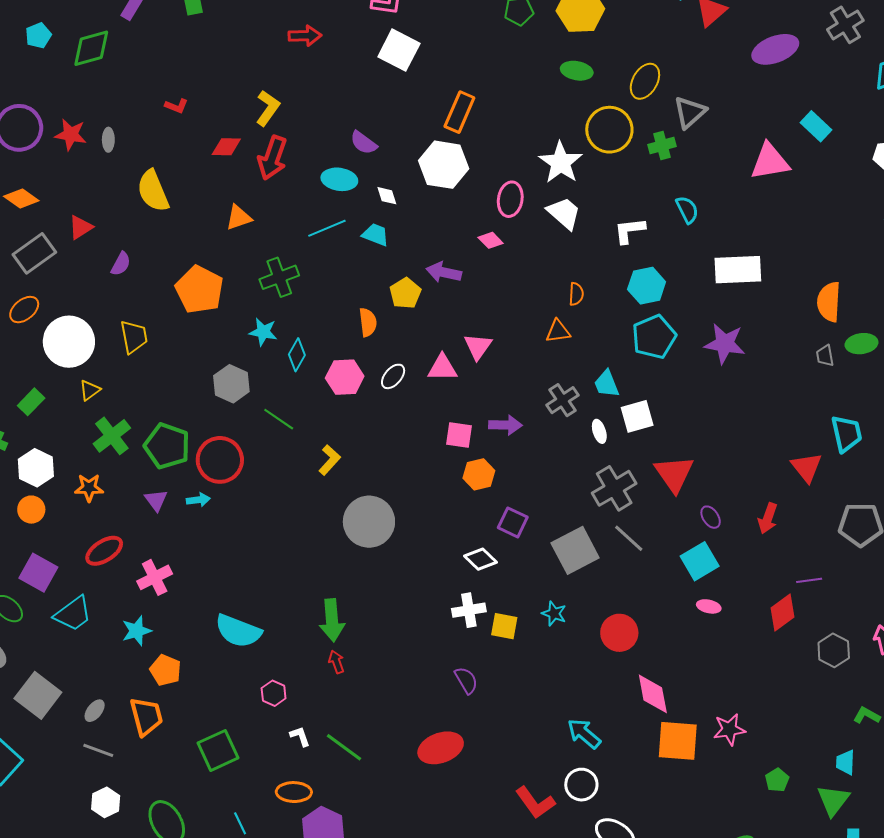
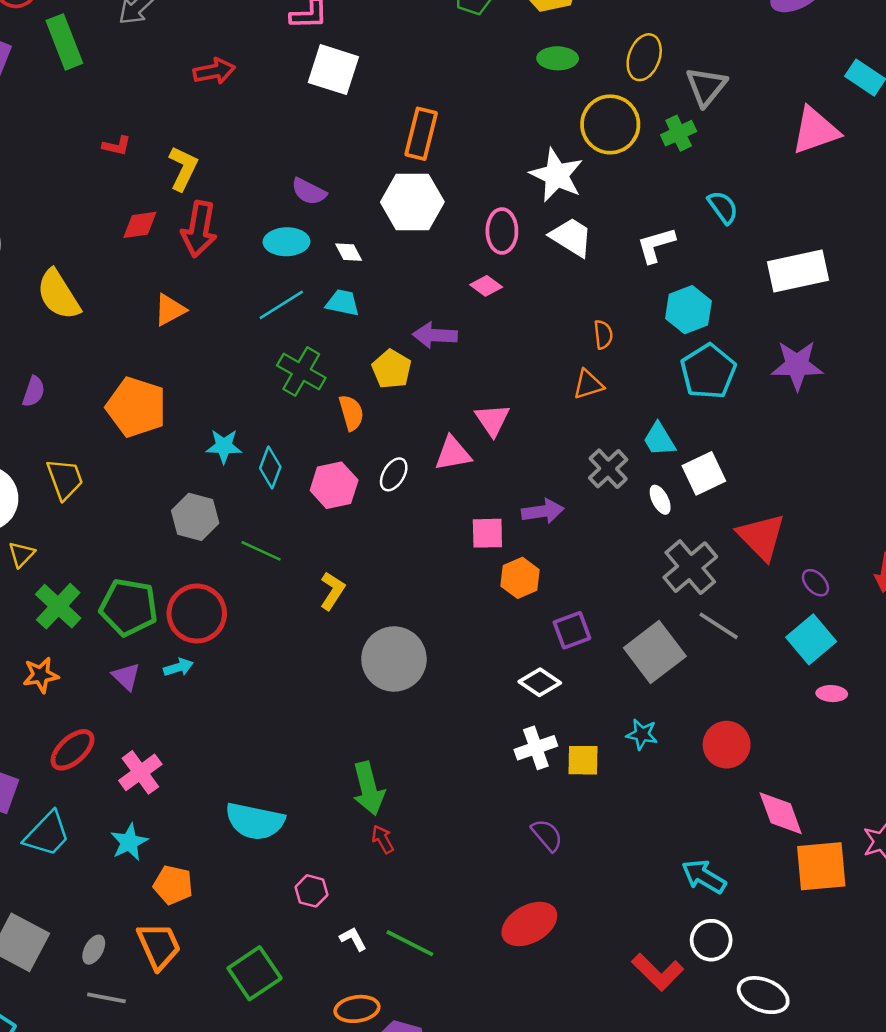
red L-shape: (176, 106) -> (117, 146), moved
green cross: (279, 277) -> (301, 372), moved, turned -30
purple square: (513, 522) -> (572, 630), turned -36

